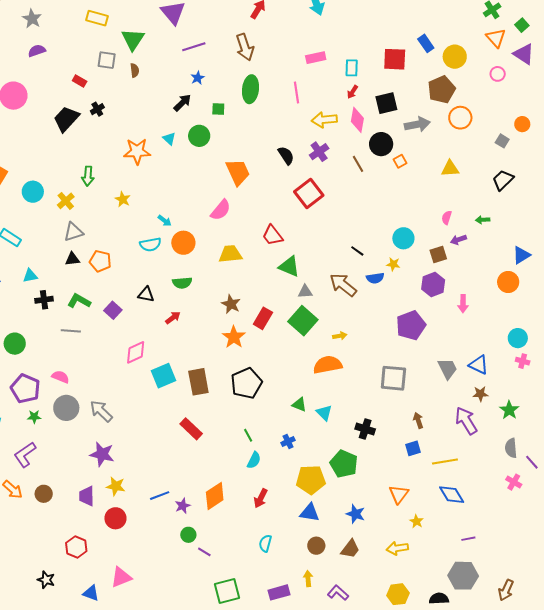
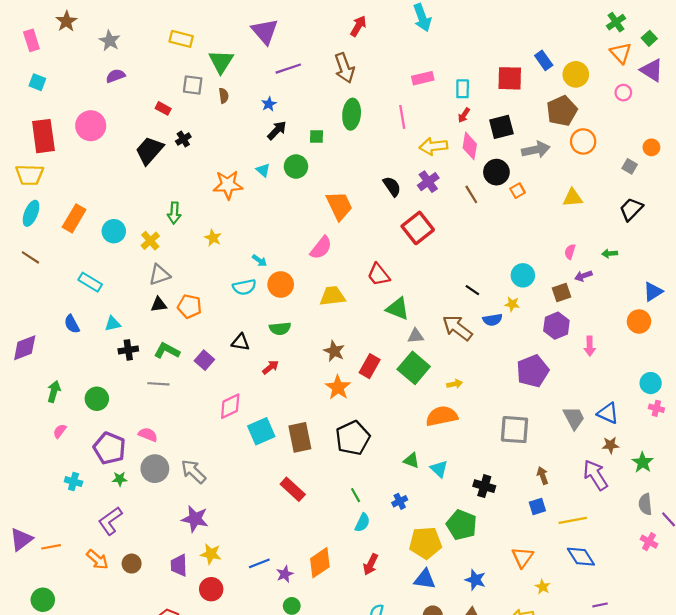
blue star: (198, 78) -> (269, 104), moved

